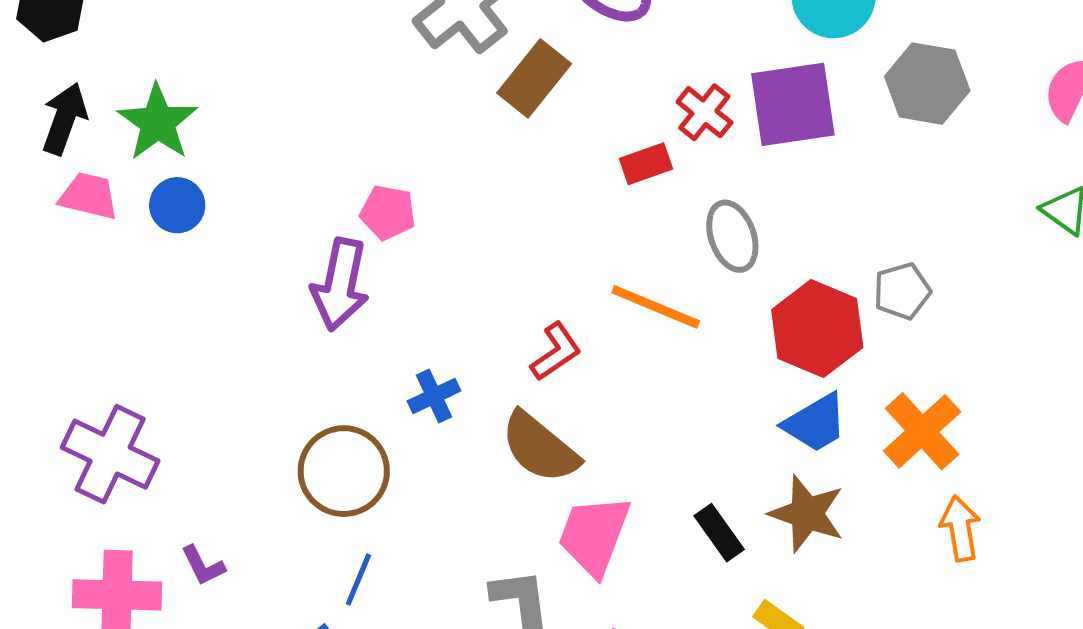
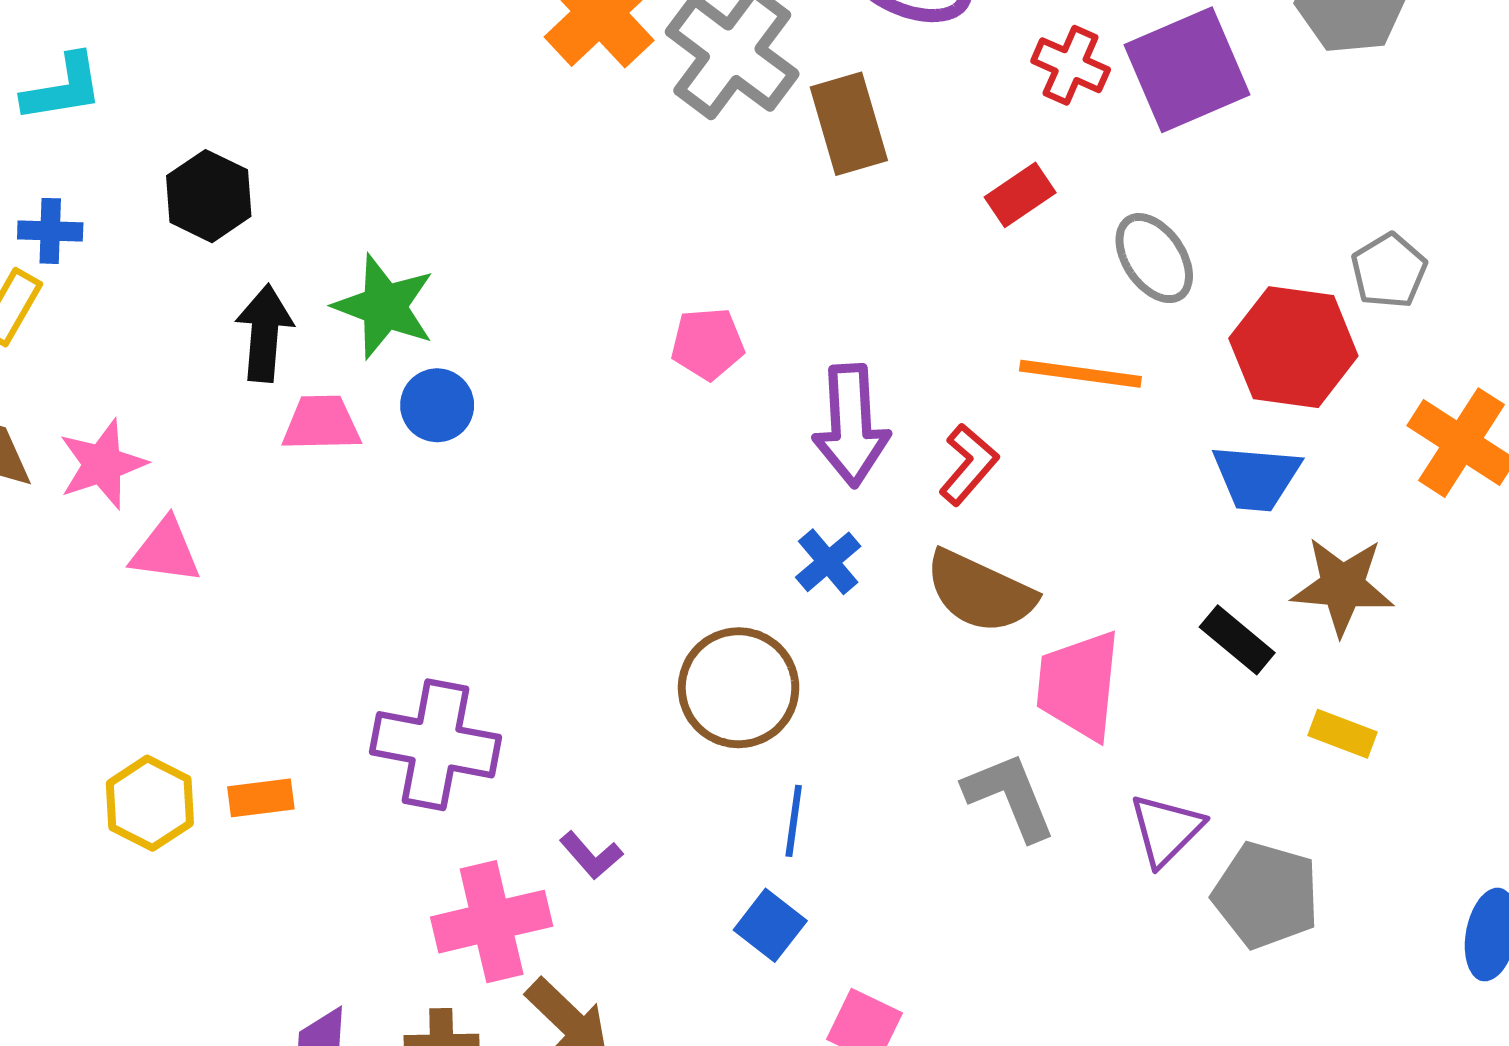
brown rectangle: (534, 78) -> (849, 124), turned -40
red cross: (704, 112) -> (1071, 65), moved
purple arrow: (340, 284) -> (851, 425), moved
blue trapezoid: (815, 423) -> (1256, 477), moved, turned 50

